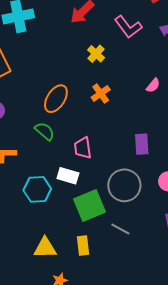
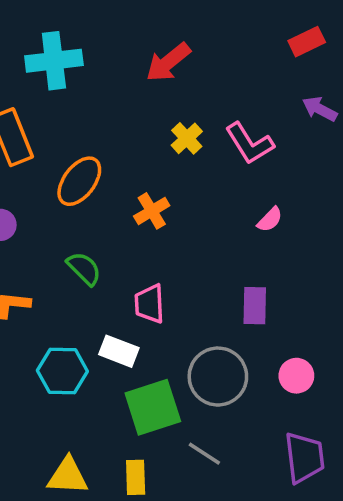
pink L-shape: (128, 27) -> (249, 143), moved
pink semicircle: (153, 85) -> (270, 220), moved
orange cross: (101, 93) -> (152, 211), moved
orange ellipse: (56, 99) -> (79, 181), moved

